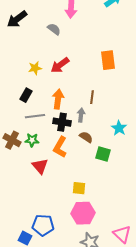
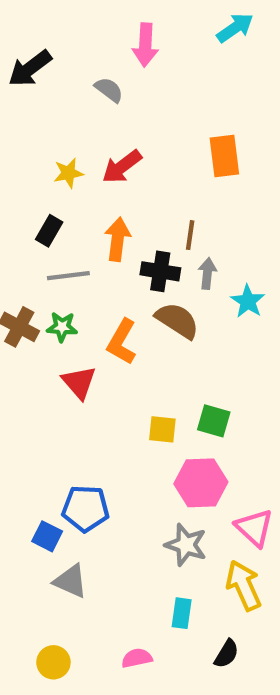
gray arrow: (81, 115) -> (207, 273), moved
black cross: (62, 122) -> (160, 271), moved
brown semicircle: (86, 137) -> (177, 320), size x1.5
green square: (103, 154) -> (214, 421), moved
pink hexagon: (83, 213) -> (201, 483), moved

